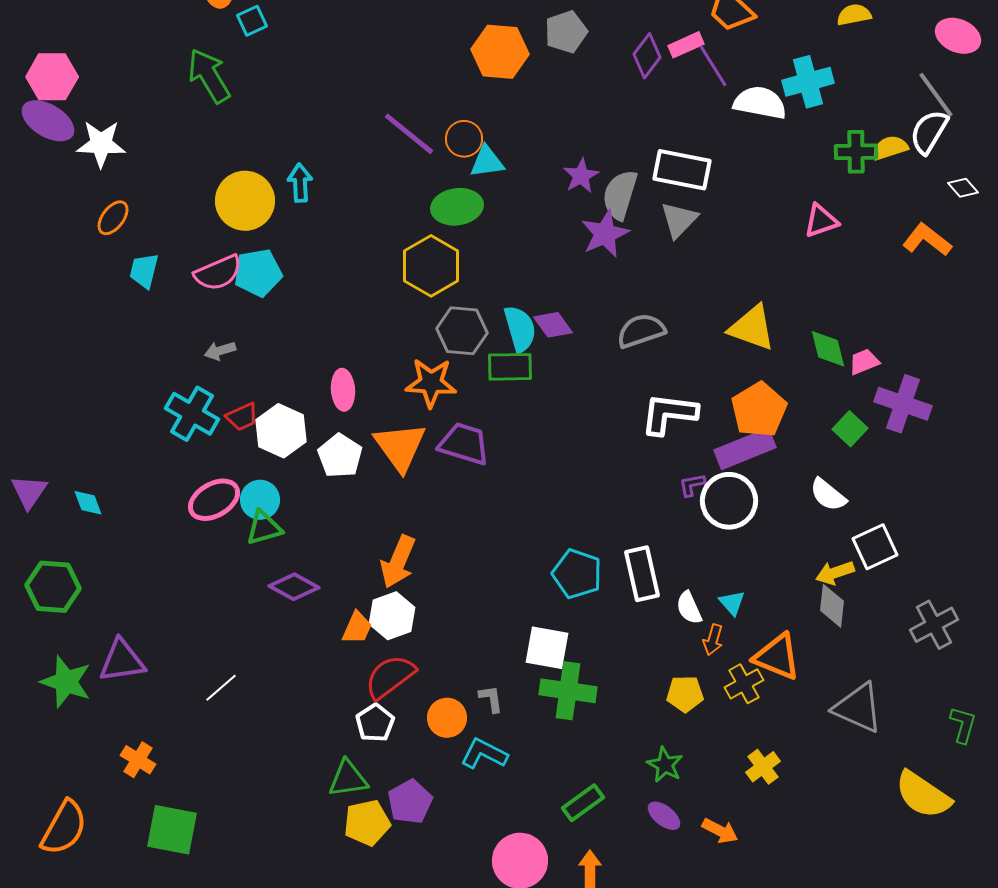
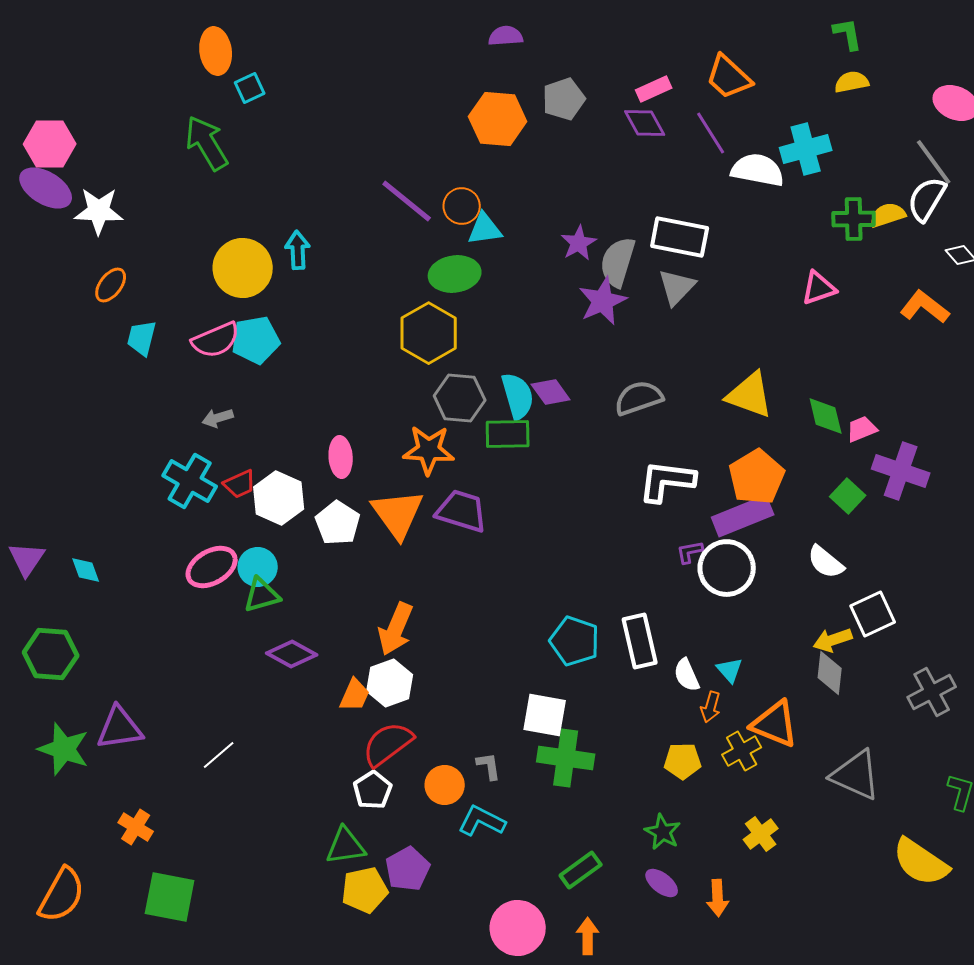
pink rectangle: (686, 45) -> (654, 89), moved
purple diamond: (647, 56) -> (645, 123), turned -66
orange arrow: (720, 831) -> (718, 898), turned 60

